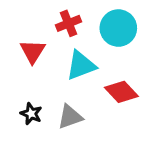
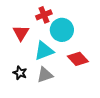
cyan circle: (118, 28) -> (62, 30), moved
cyan triangle: (81, 65) -> (44, 51), moved

